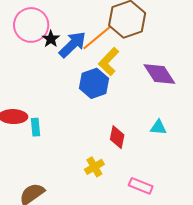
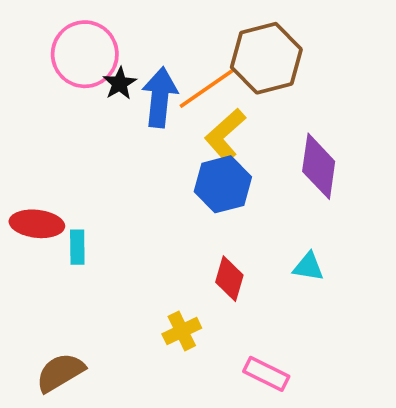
blue arrow: (73, 44) -> (160, 97), turned -44
purple diamond: (159, 74) -> (319, 166), turned 36
blue hexagon: (94, 83) -> (223, 184), moved

